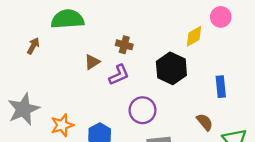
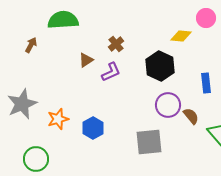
yellow diamond: (194, 36) -> (181, 36), turned 35
brown cross: (124, 45) -> (116, 44), turned 35
purple circle: (143, 110) -> (168, 105), moved

